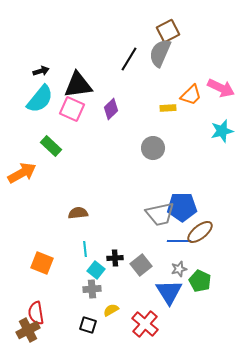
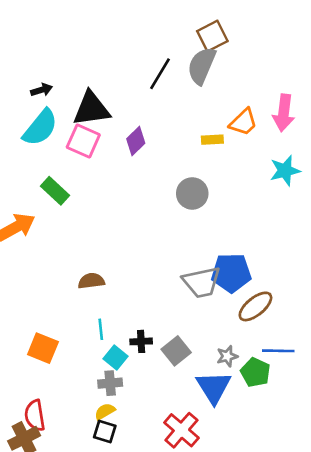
pink arrow: (221, 88) -> (284, 113), turned 72
blue line: (179, 241) -> (278, 351), moved
yellow semicircle: (111, 310) -> (105, 411), moved

